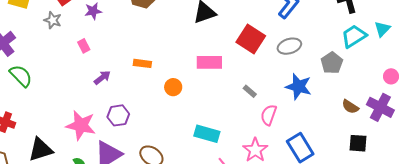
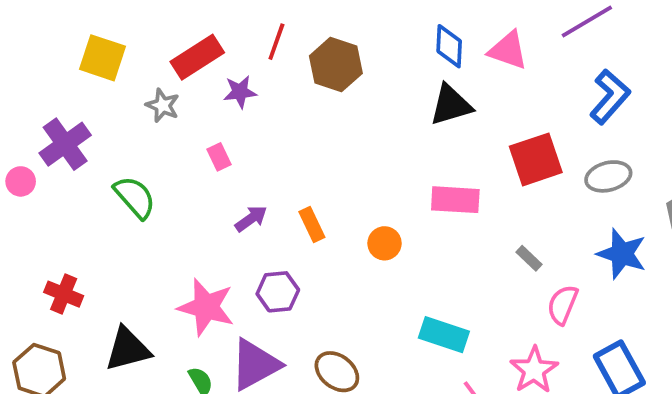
red square: (251, 39) -> (536, 159), turned 36
orange rectangle: (142, 63) -> (312, 225), moved, turned 54
green semicircle: (21, 76) -> (135, 197), moved

